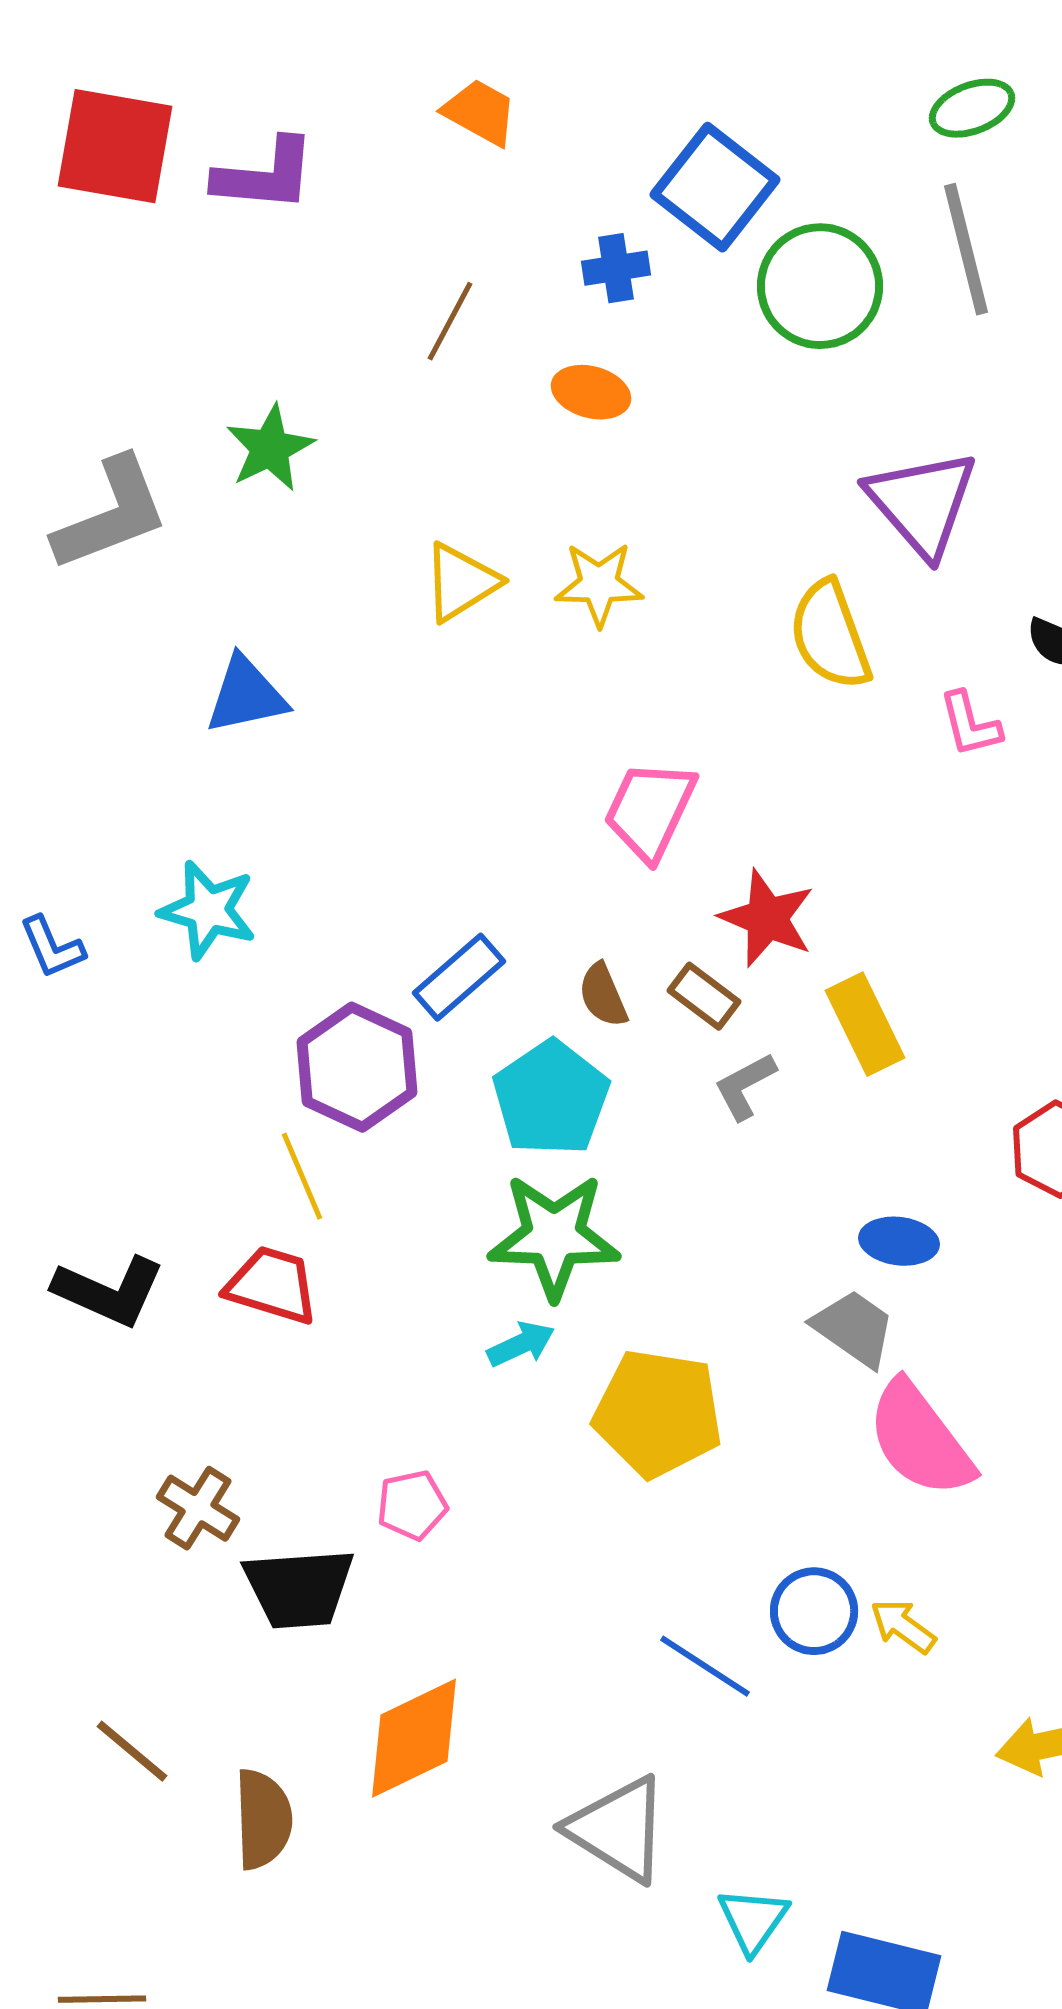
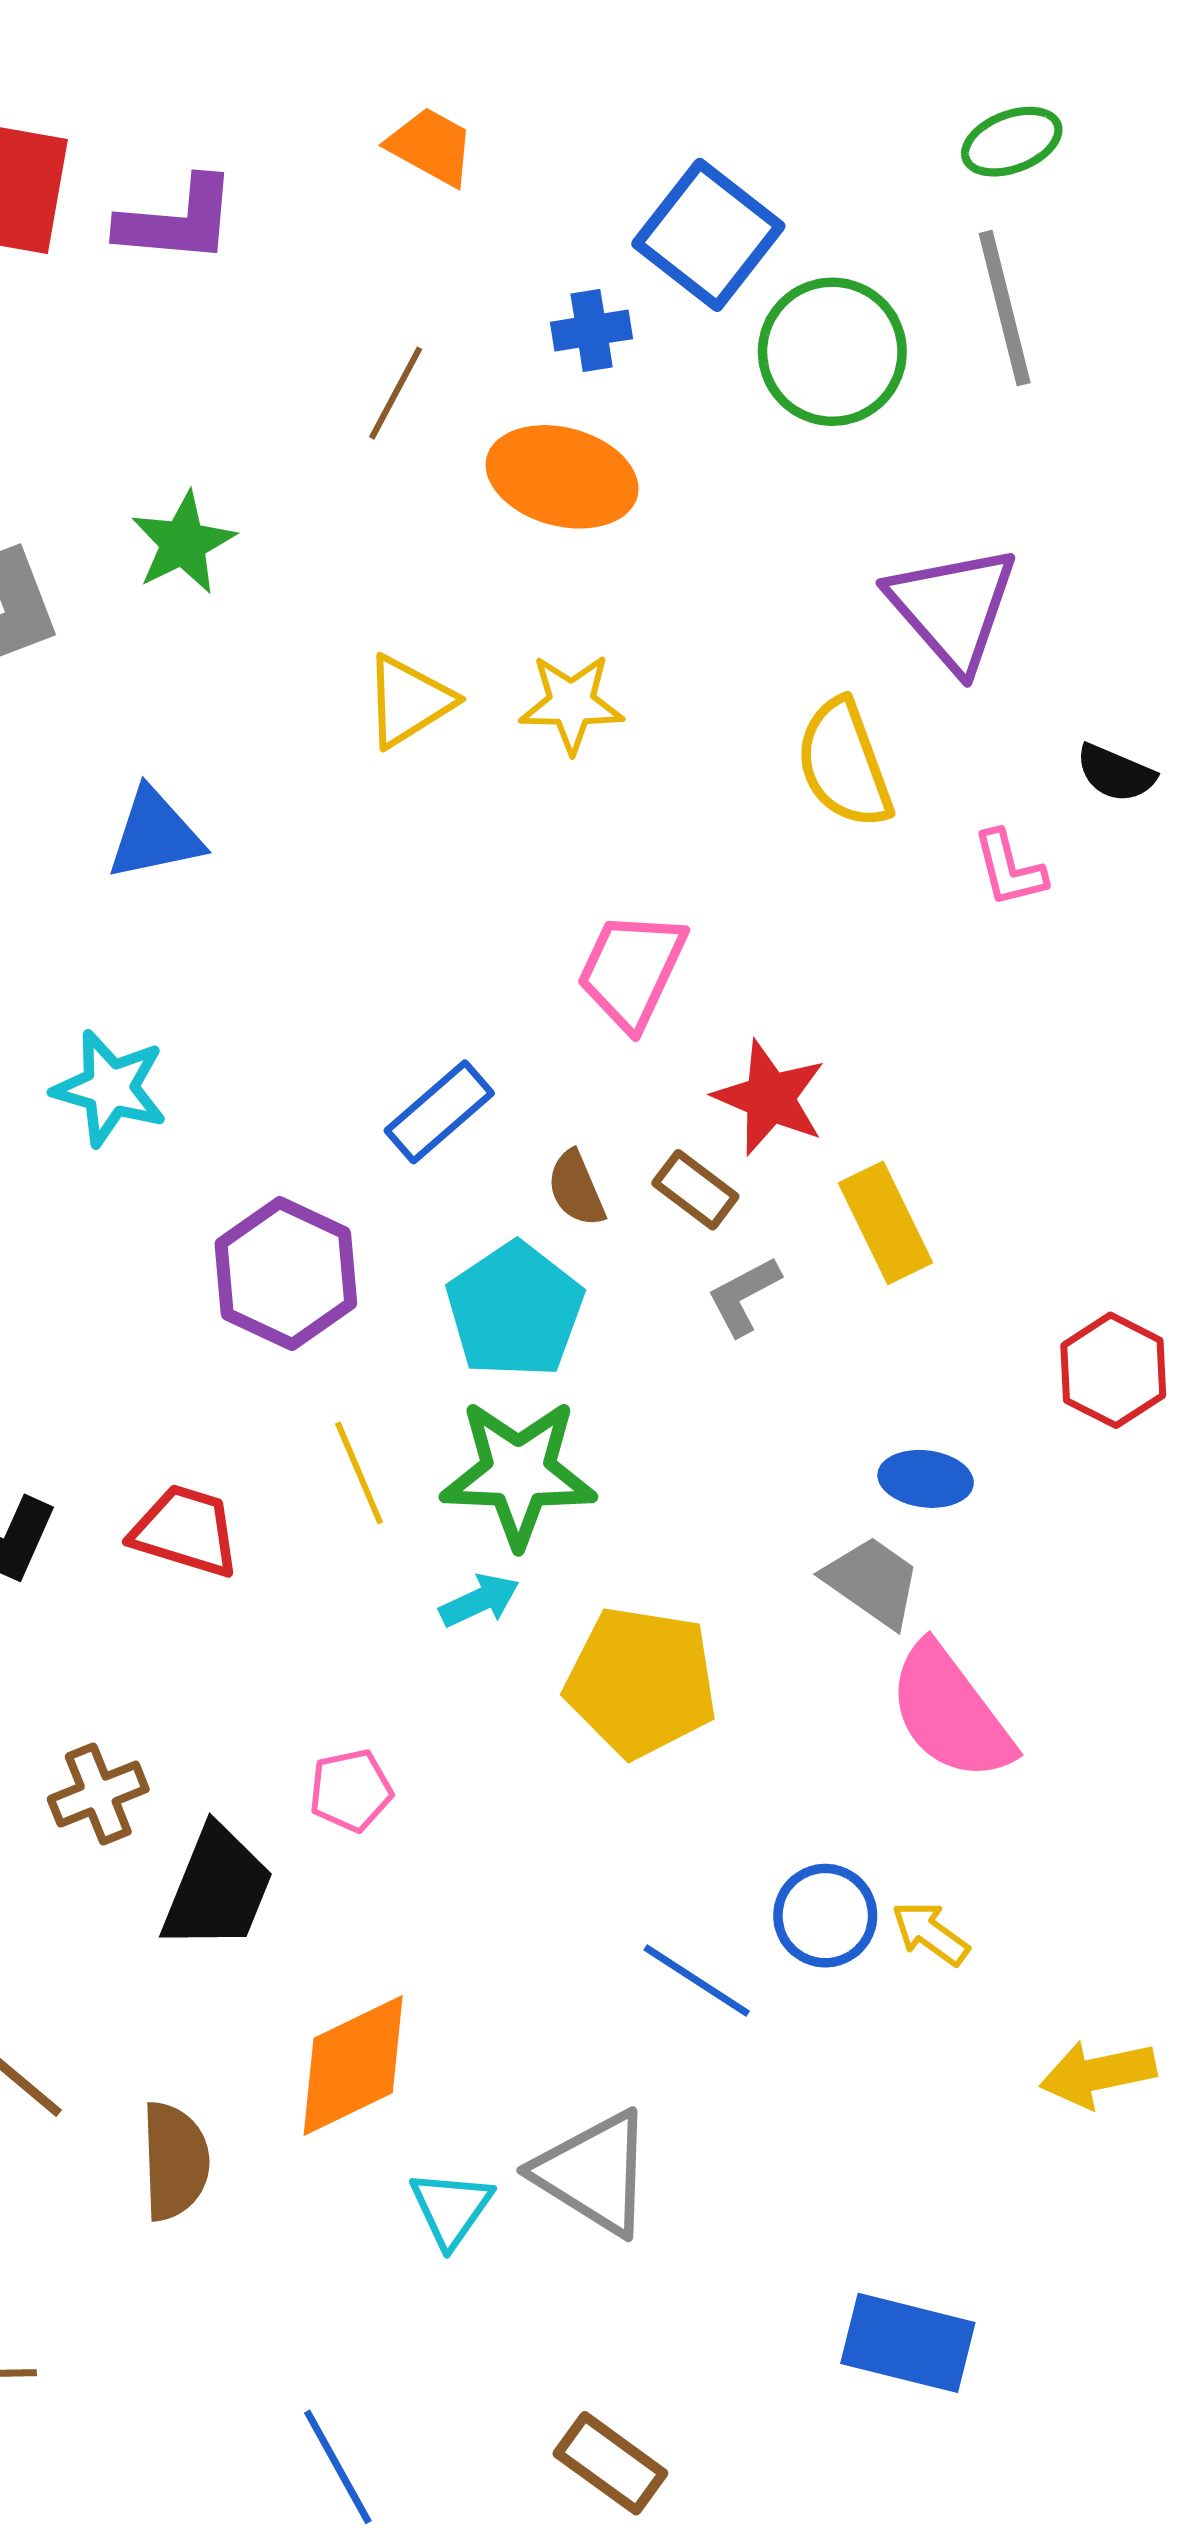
orange ellipse: (591, 392) -> (562, 477), size x1.6
blue rectangle: (459, 977) -> (439, 1112), moved
yellow line: (302, 1176) -> (359, 1473), moved
brown cross: (198, 1508) -> (98, 1794), turned 36
black trapezoid: (299, 1588) -> (217, 1888), turned -64
cyan triangle: (753, 1920) -> (451, 2208), moved

